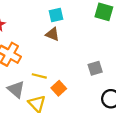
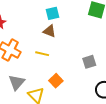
yellow line: (39, 76) -> (42, 54), moved
gray triangle: (16, 89) -> (17, 82), turned 30

